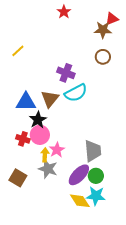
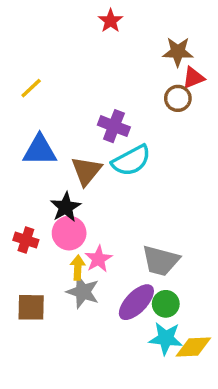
red triangle: (112, 19) -> (193, 78), moved
blue triangle: (26, 102) -> (40, 150), moved
red cross: (23, 139) -> (26, 240), moved
gray trapezoid: (93, 151) -> (161, 261), turned 110
brown square: (18, 178) -> (31, 307), turned -30
yellow diamond: (80, 201) -> (193, 347), moved, turned -60

